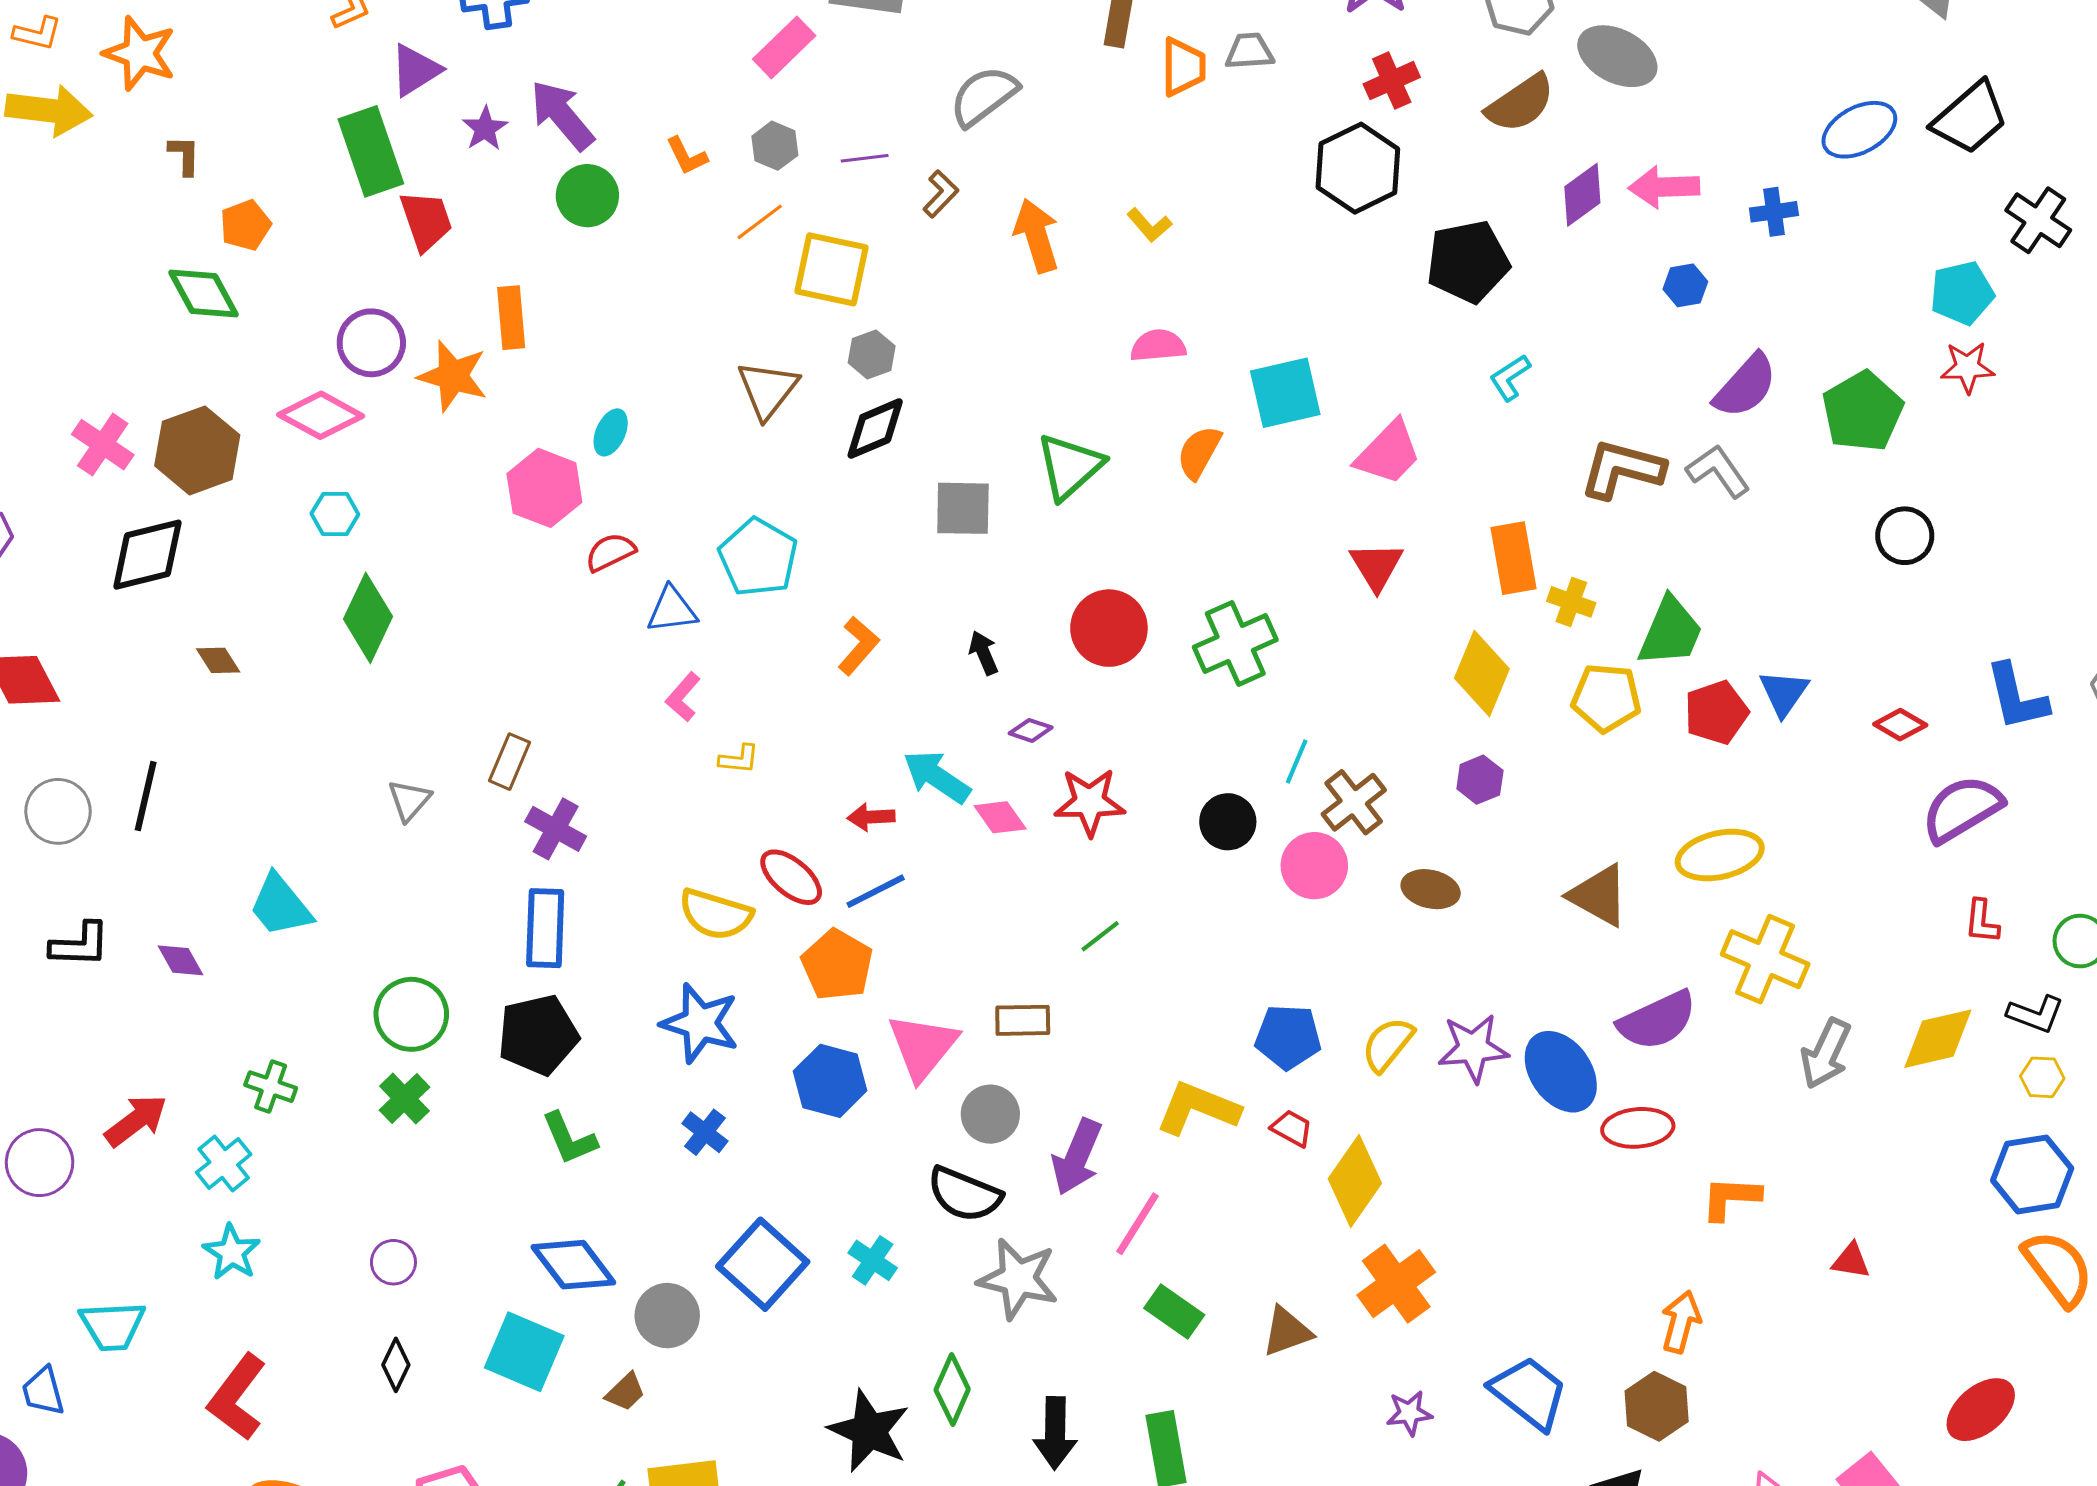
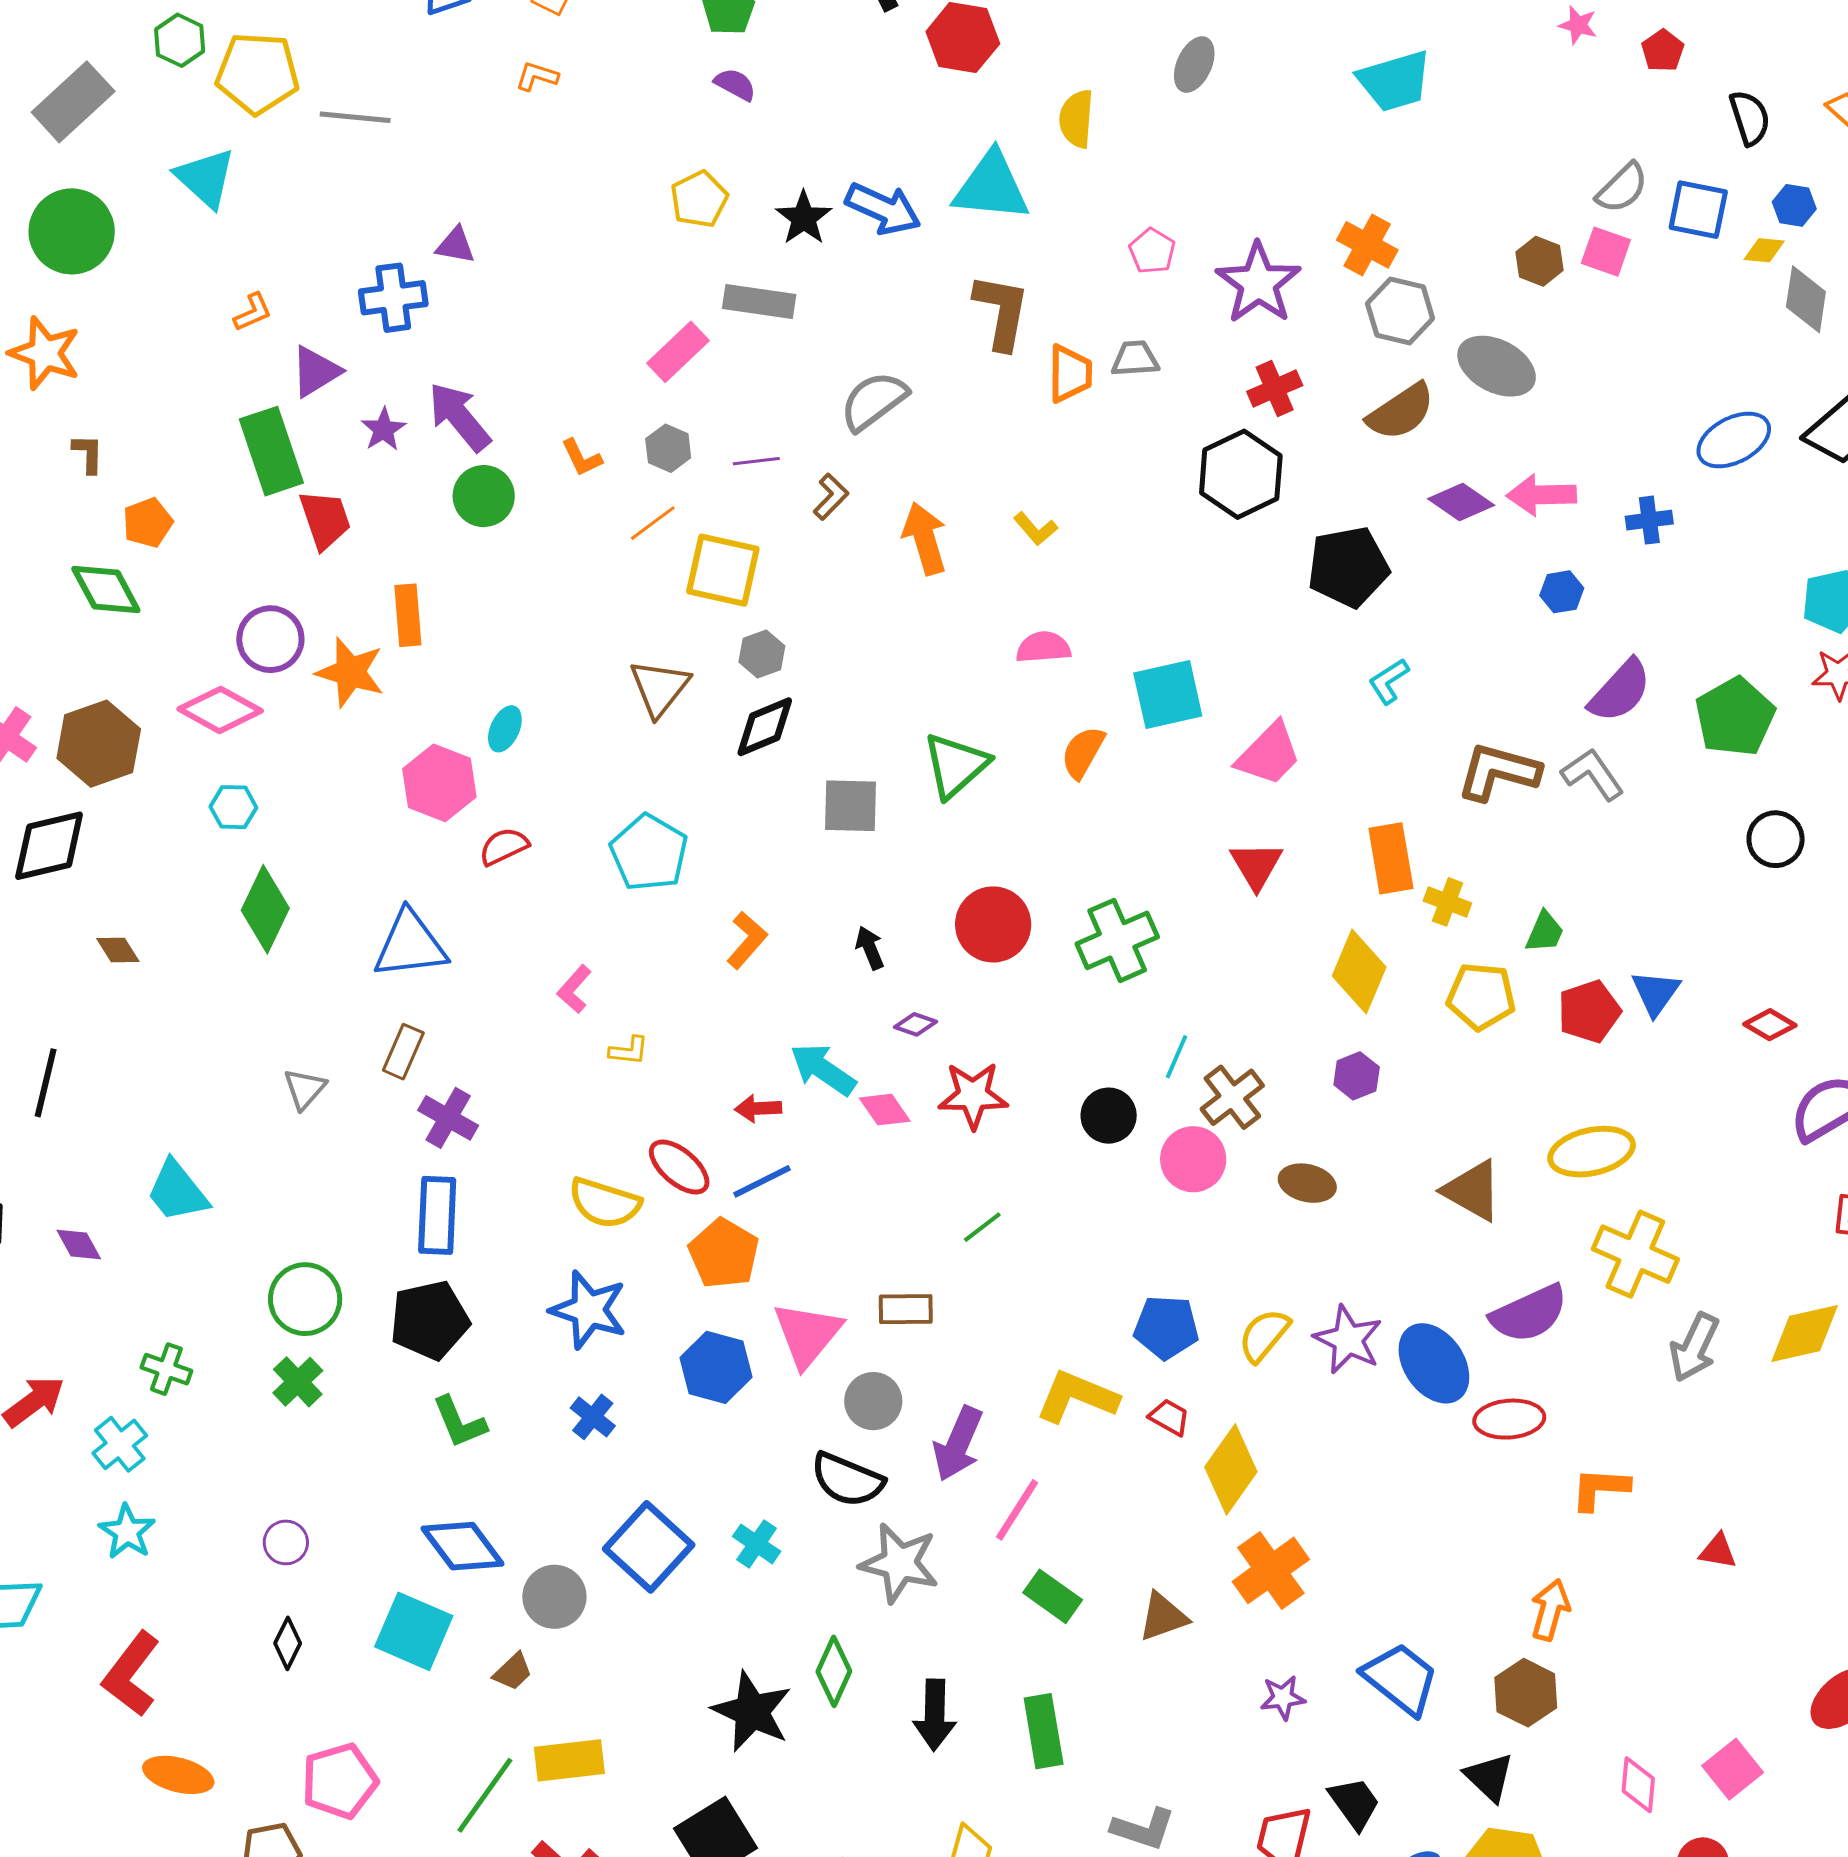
purple diamond: (1582, 195) -> (1461, 502), turned 70
blue triangle: (672, 610) -> (410, 945), moved, size x1.5
green trapezoid: (1670, 632) -> (1545, 932), size x0.6
purple star: (1473, 1048) -> (1348, 1340), turned 30

